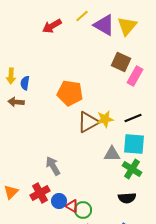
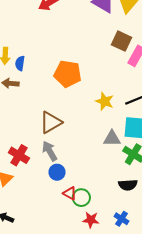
yellow star: (105, 119) -> (105, 101), turned 30
brown triangle: (88, 122) -> (51, 122), moved
red cross: (40, 193) -> (19, 155), moved, turned -30
blue circle: (59, 201) -> (57, 172), moved

